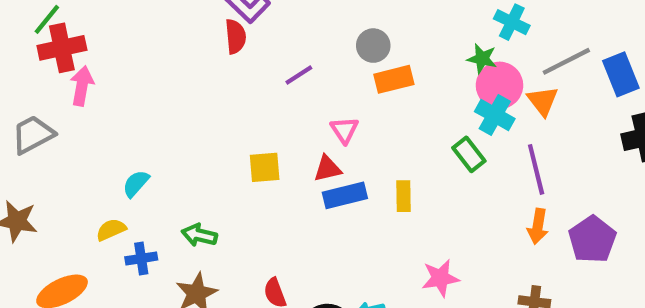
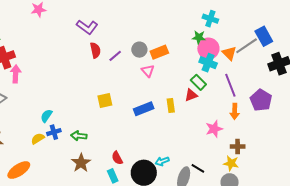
red semicircle: (236, 37) -> (95, 50), moved
gray circle: (373, 46) -> (139, 50), moved
gray line: (566, 61) -> (247, 46), moved
pink triangle: (344, 130) -> (148, 71), moved
red triangle: (327, 169) -> (191, 95), moved
purple pentagon: (592, 239) -> (261, 100), moved
blue cross: (141, 258) -> (54, 132), moved
pink star: (440, 278) -> (214, 129), moved

